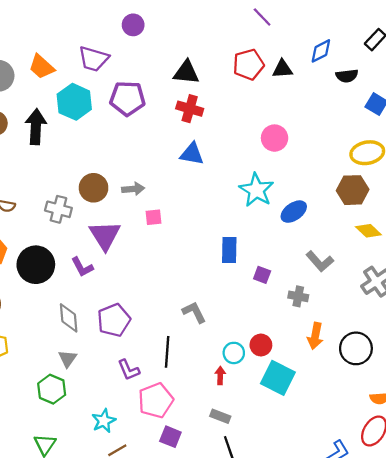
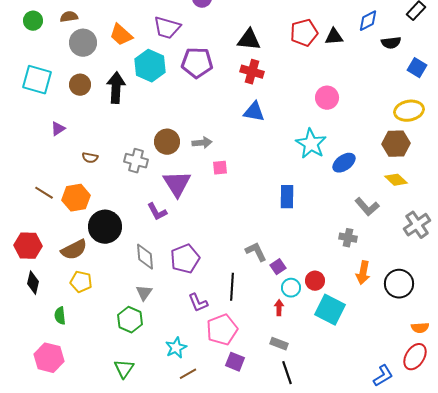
yellow diamond: (368, 231) -> (396, 180), moved
black circle: (36, 265) -> (105, 227), moved
purple square: (262, 275) -> (278, 267), moved, turned 35

